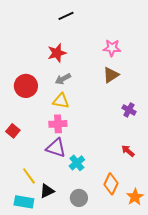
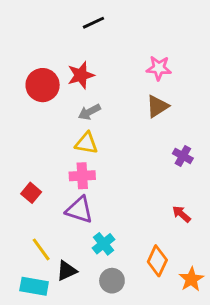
red circle: (26, 86) -> (43, 85), moved
red square: (13, 131) -> (31, 193), moved
cyan cross: (77, 163) -> (103, 244), moved

